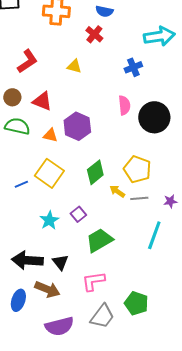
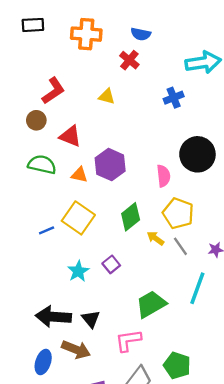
brown circle: (12, 97) -> (36, 120), moved
pink semicircle: (124, 105) -> (163, 176), moved
gray line: (139, 198) -> (180, 246), turned 60
green trapezoid: (99, 240) -> (151, 304), moved

